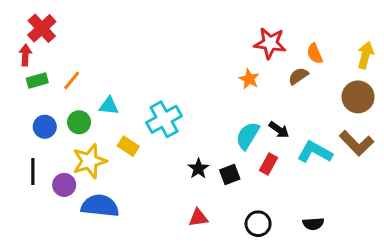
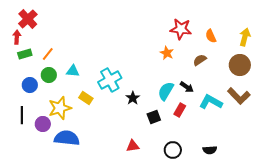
brown semicircle: (298, 76) -> (200, 60), moved
green circle: (79, 122) -> (49, 75), moved
black star: (198, 168) -> (133, 98), moved

